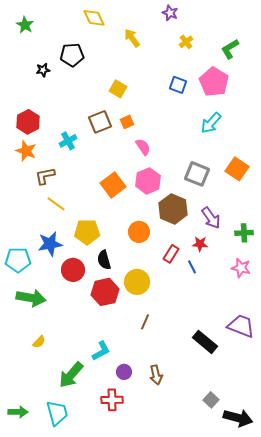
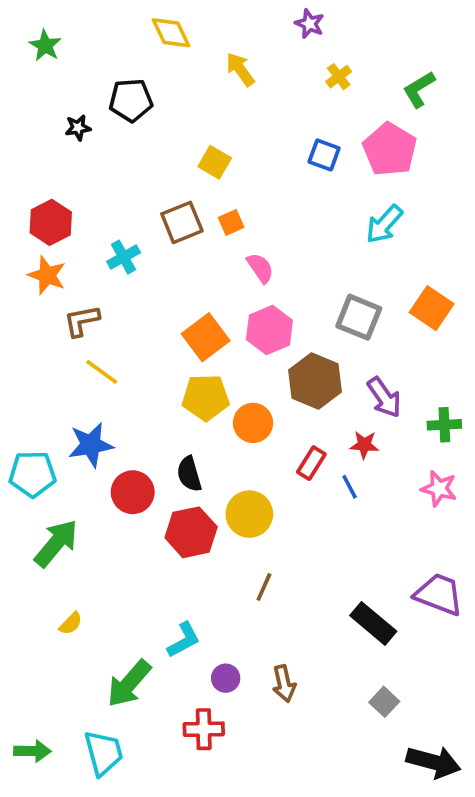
yellow pentagon: (87, 232) -> (206, 397), moved
green arrow: (31, 298) -> (56, 543), turned -60
gray square: (211, 400) -> (384, 702), moved

